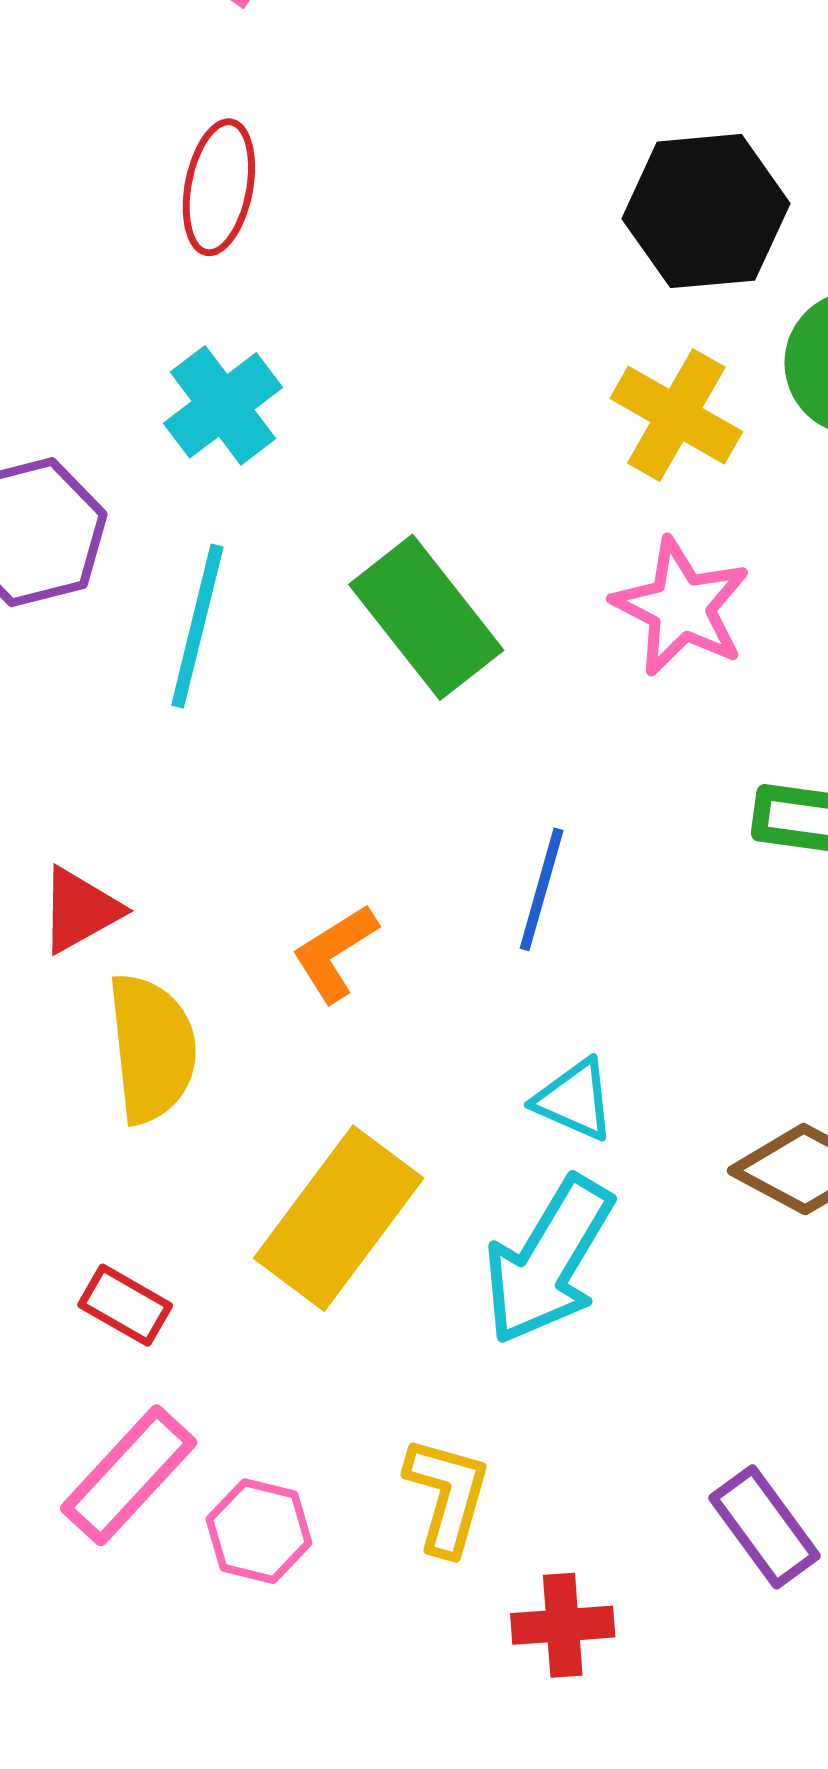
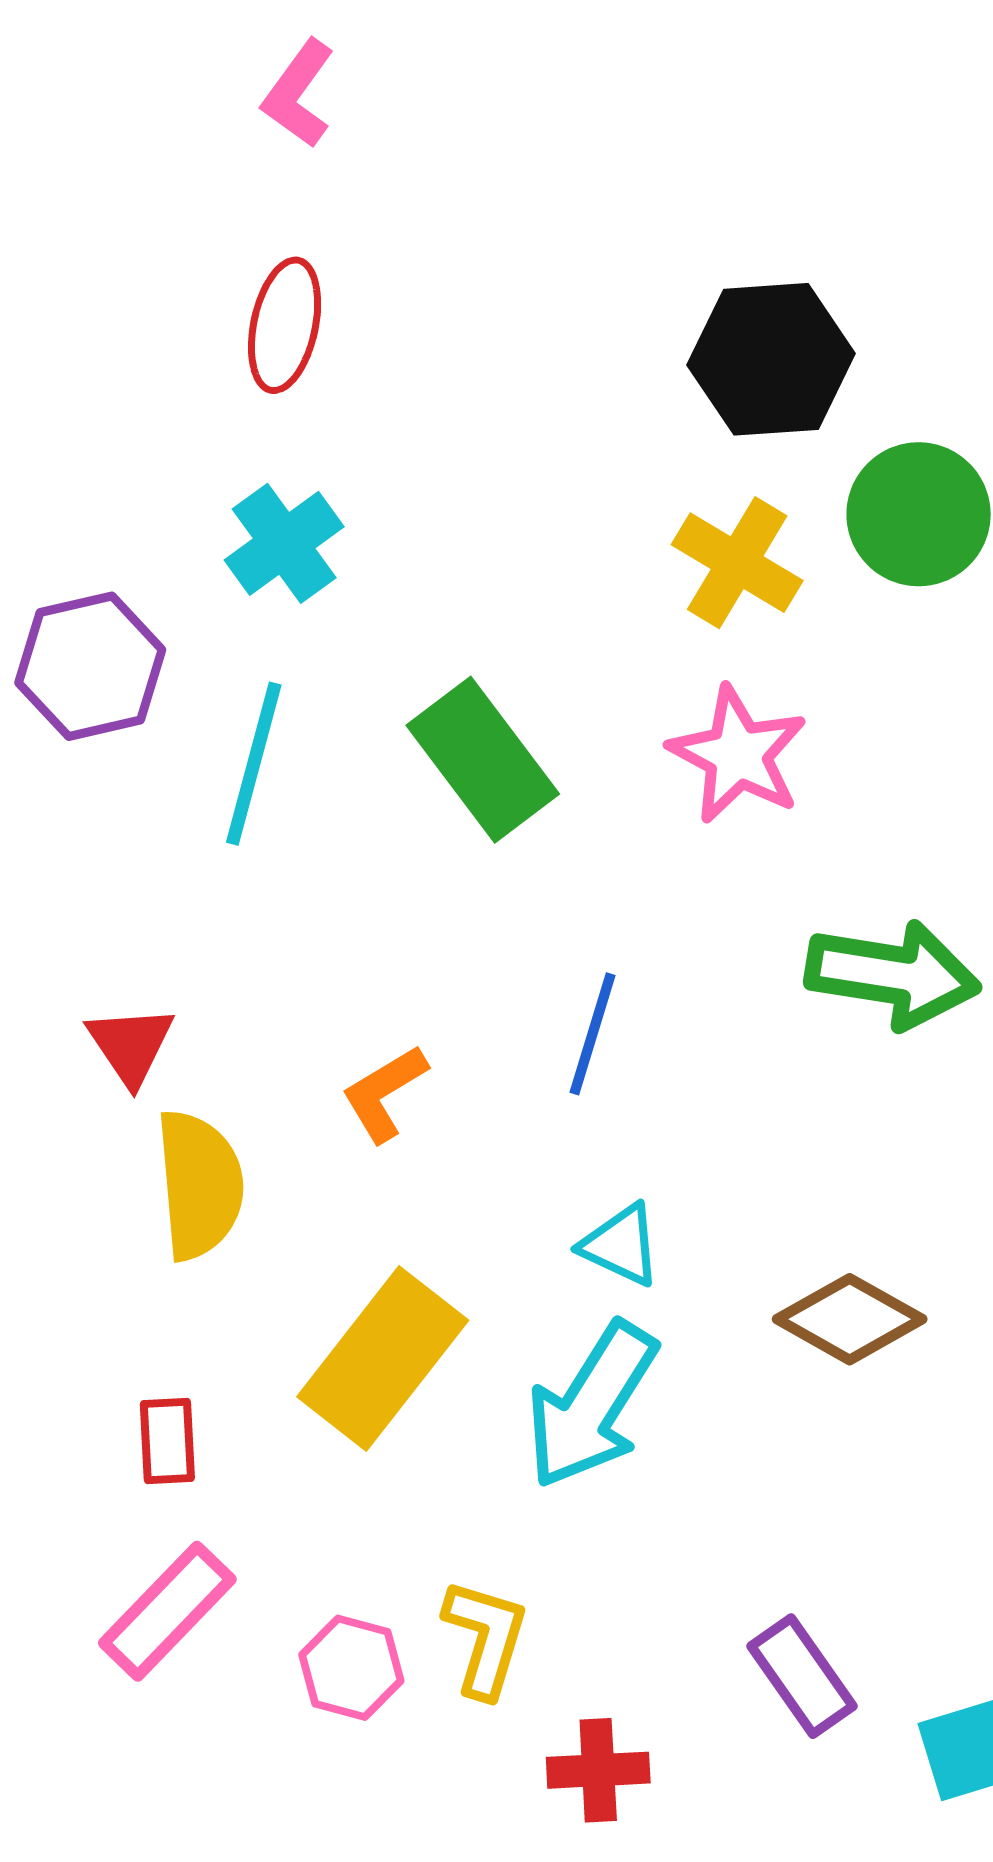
red triangle: (80, 910) -> (131, 1045), turned -36
red rectangle: (125, 1305) -> (167, 1441), turned 56
pink hexagon: (259, 1531) -> (351, 1668), moved

